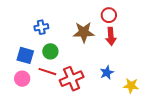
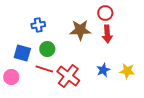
pink circle: (22, 79) -> (11, 77), moved
red cross: (72, 79) -> (68, 76), turned -30
yellow star: (131, 86) -> (127, 71), moved

